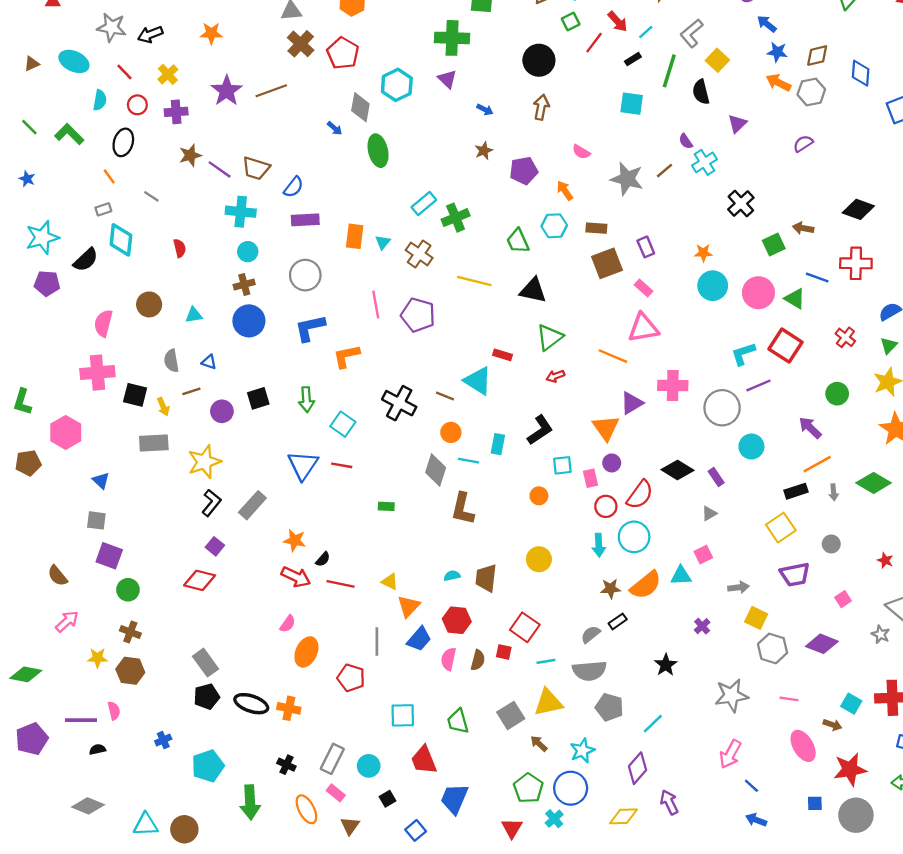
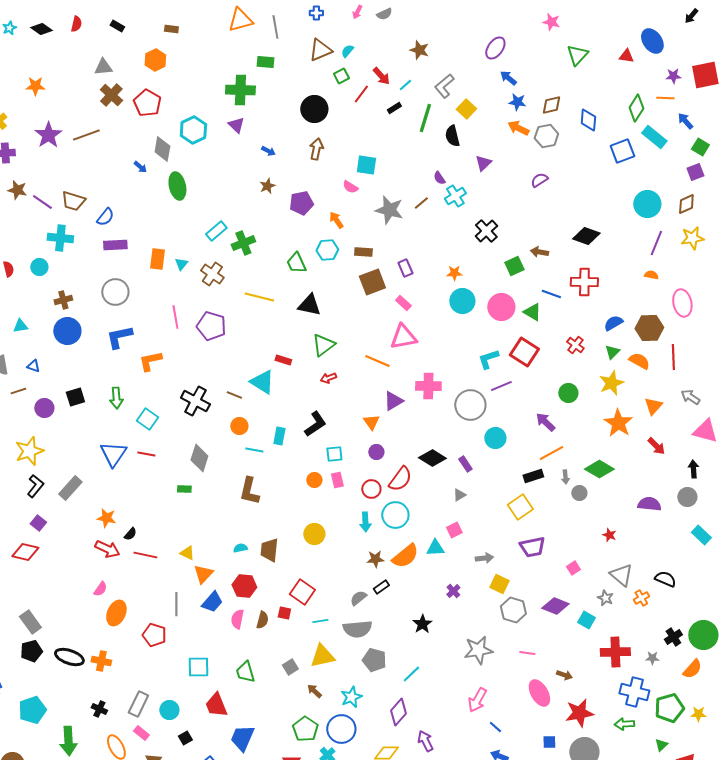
cyan square: (632, 104) -> (366, 165), moved
brown star: (190, 155) -> (17, 190), turned 30
cyan circle: (248, 252) -> (39, 267), moved
orange triangle: (606, 428) -> (371, 422), size x0.7
gray diamond: (436, 470) -> (199, 458), moved
pink rectangle: (591, 478) -> (337, 480), moved
gray circle: (831, 544) -> (579, 493), moved
cyan square: (851, 704) -> (586, 620), moved
gray square: (511, 715) -> (290, 667), size x0.7

